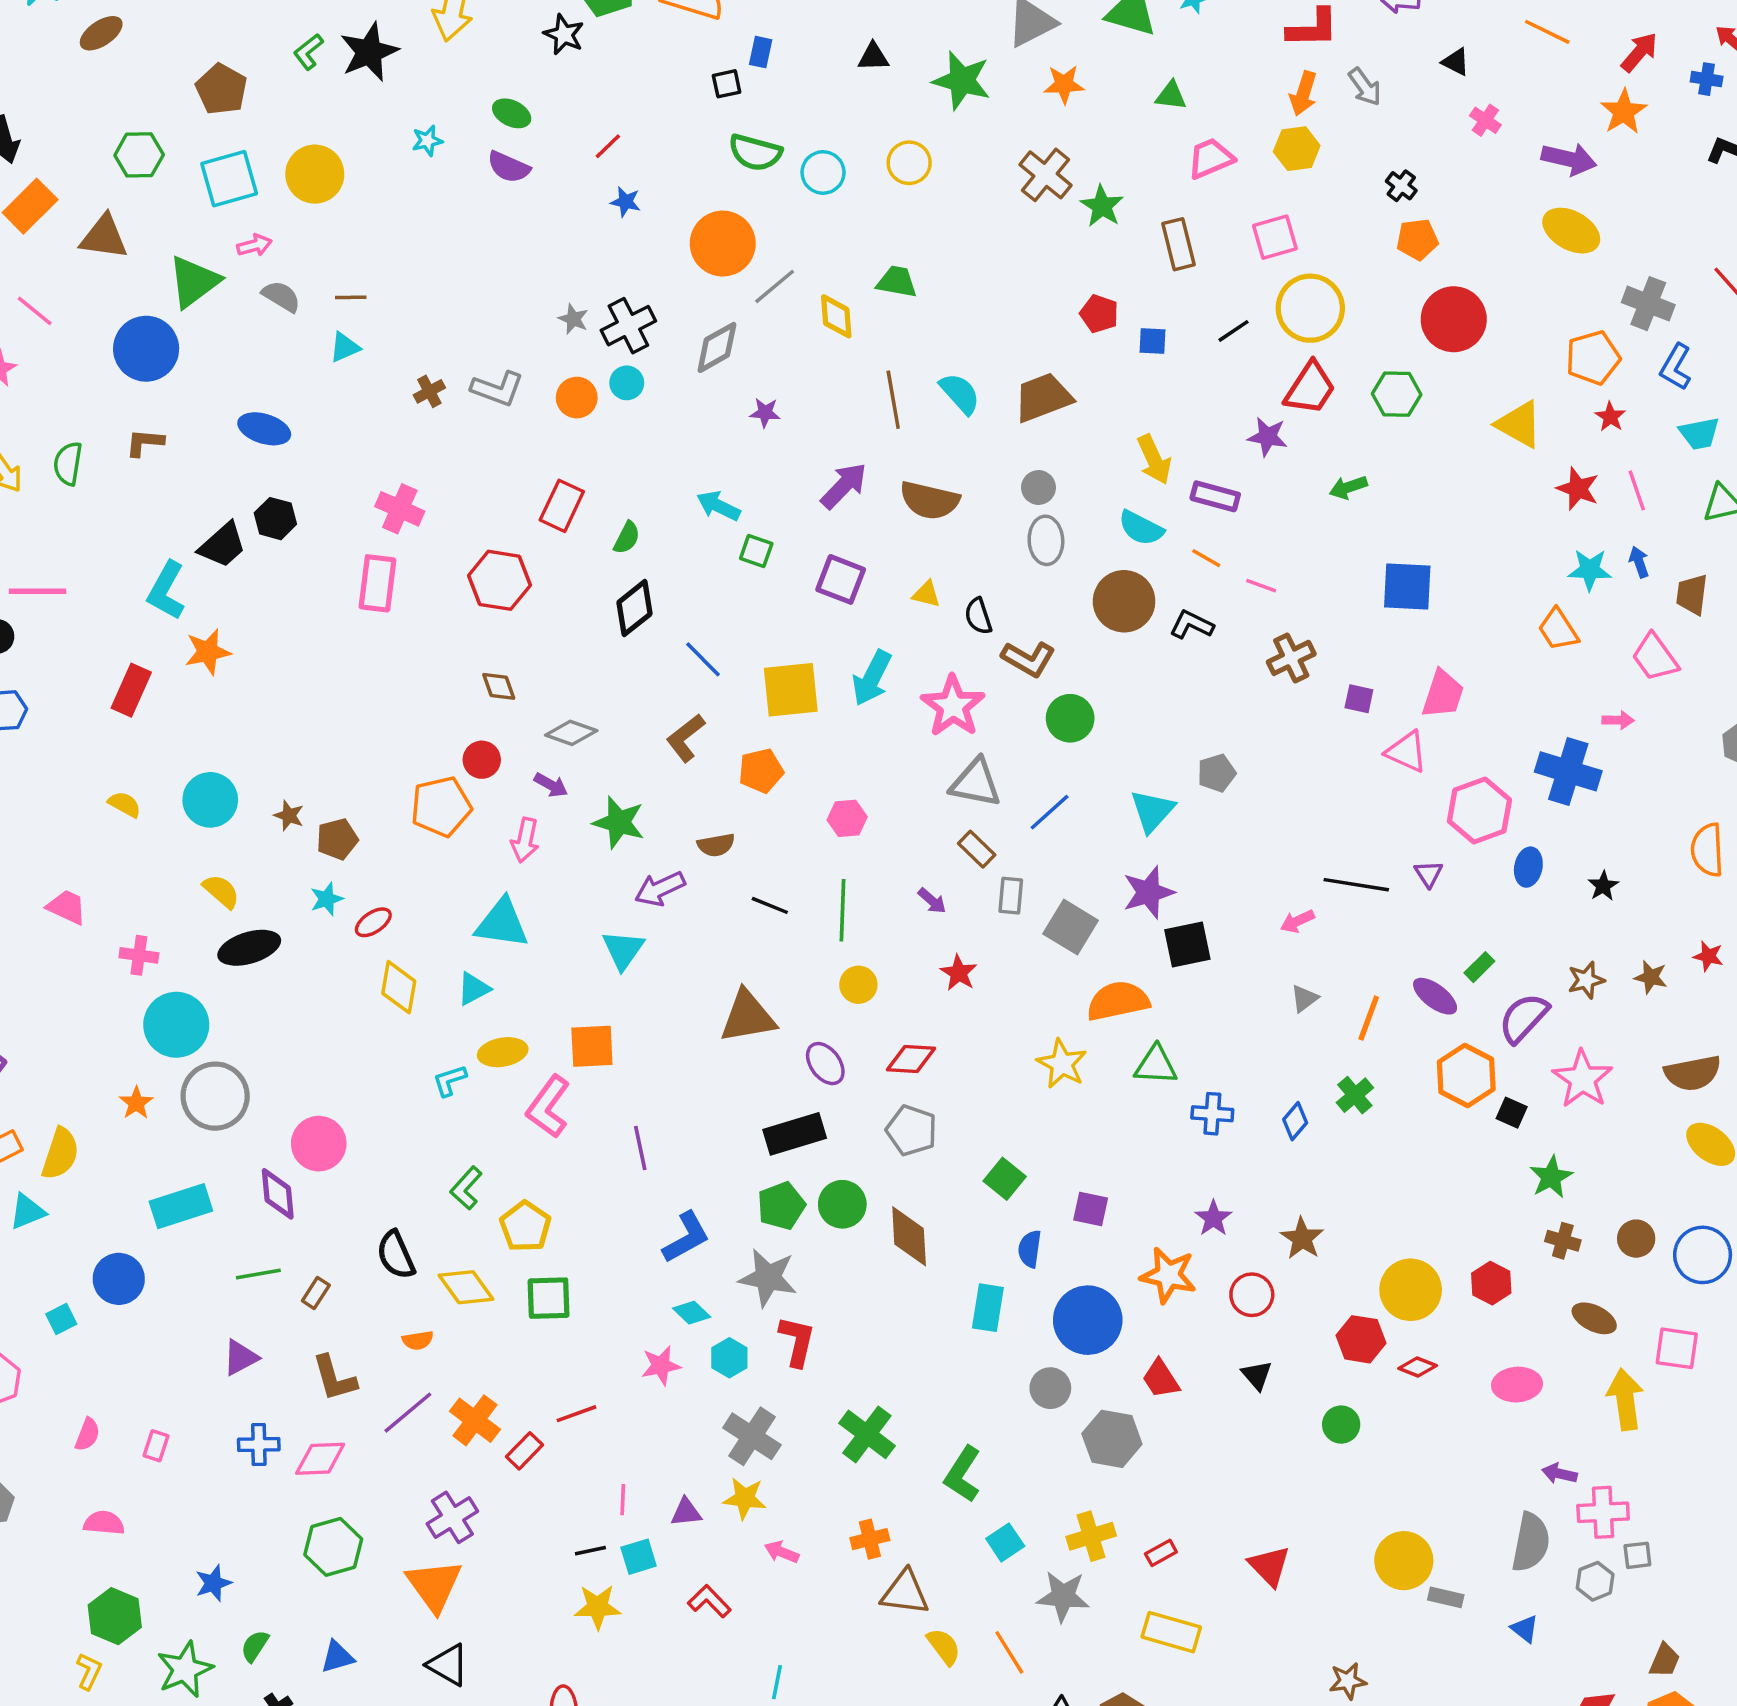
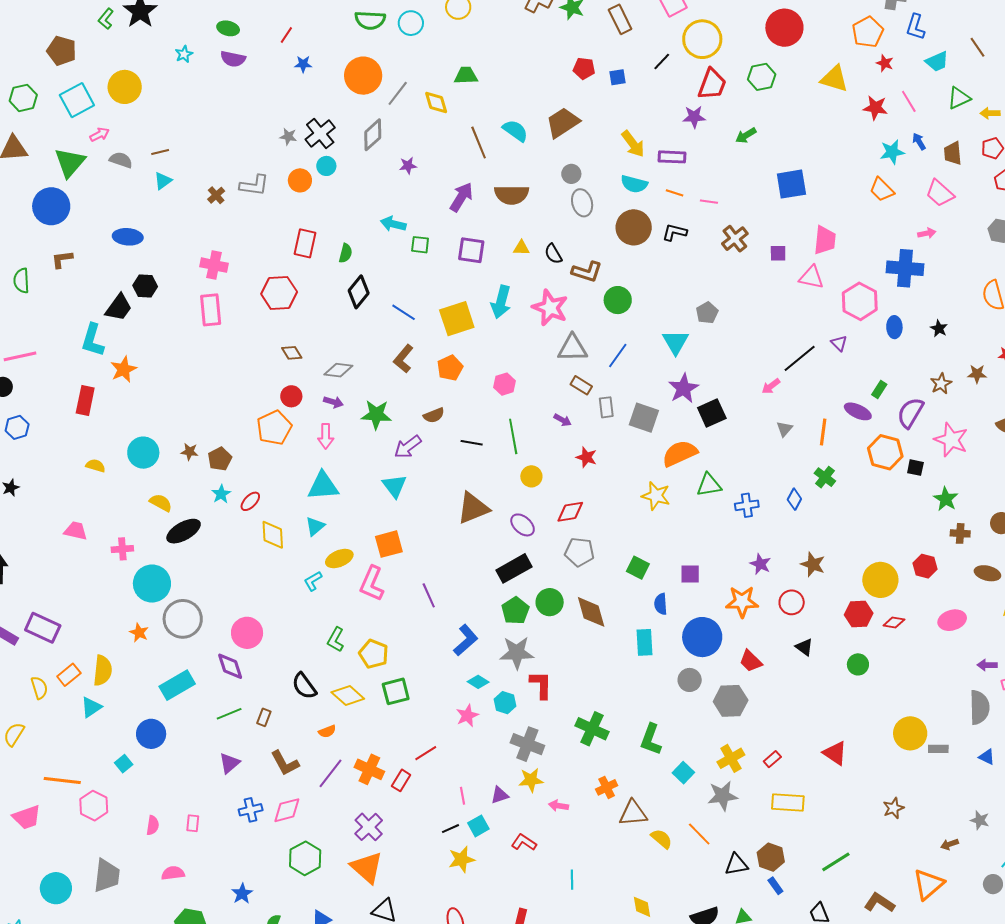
black line: (1356, 885) -> (800, 358), turned -36

